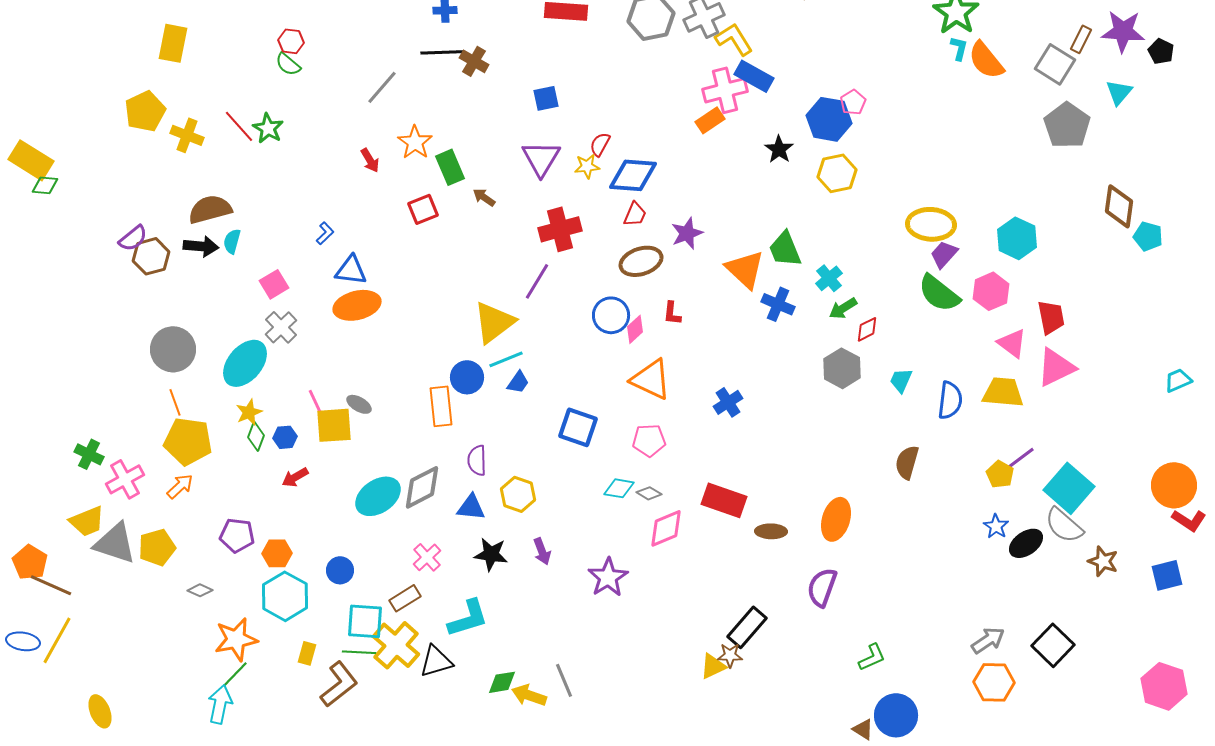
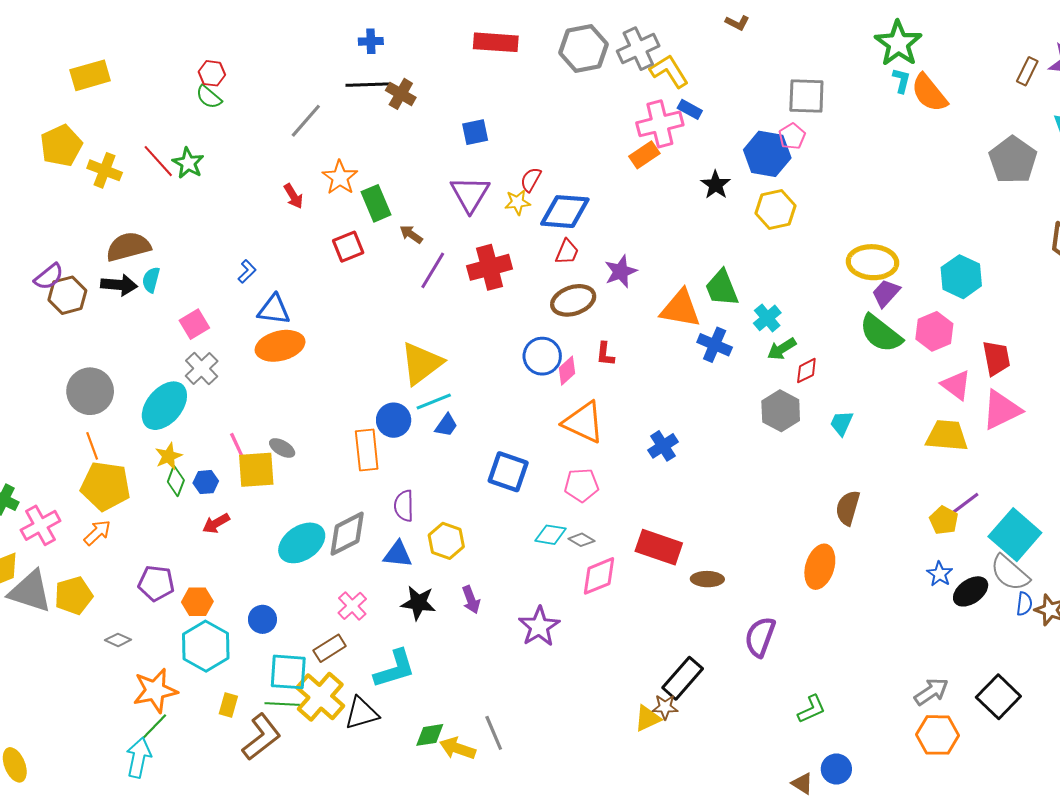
yellow rectangle: (173, 43) -> (90, 75), turned 63
gray square: (1055, 64) -> (806, 96), moved, turned -30
blue rectangle: (754, 76) -> (690, 109), size x0.6
orange triangle: (745, 269) -> (681, 309), turned -33
purple line: (537, 281) -> (433, 270), moved
blue semicircle: (950, 400) -> (1024, 604), moved, size x0.6
orange ellipse: (836, 519) -> (820, 567), moved
blue circle: (896, 715) -> (836, 769), size x0.7

